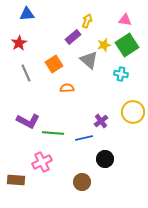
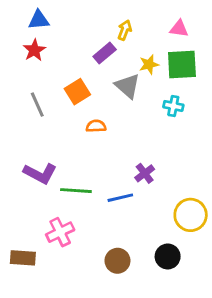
red star: (19, 43) -> (34, 50), moved
green square: (127, 45) -> (182, 64), turned 30
yellow circle: (133, 112) -> (191, 215), moved
black circle: (105, 159) -> (168, 256), moved

